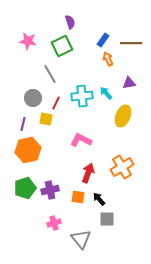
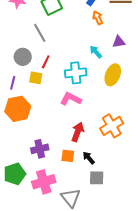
cyan cross: (82, 96) -> (76, 73), moved
green pentagon: (25, 188) -> (15, 174), moved
pink cross: (54, 223) -> (44, 182), size x1.6

